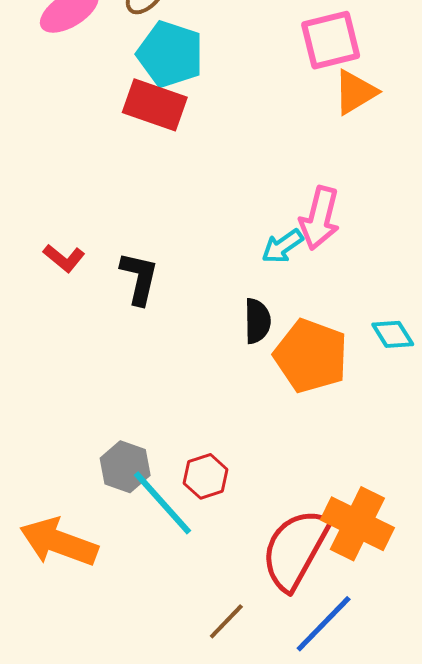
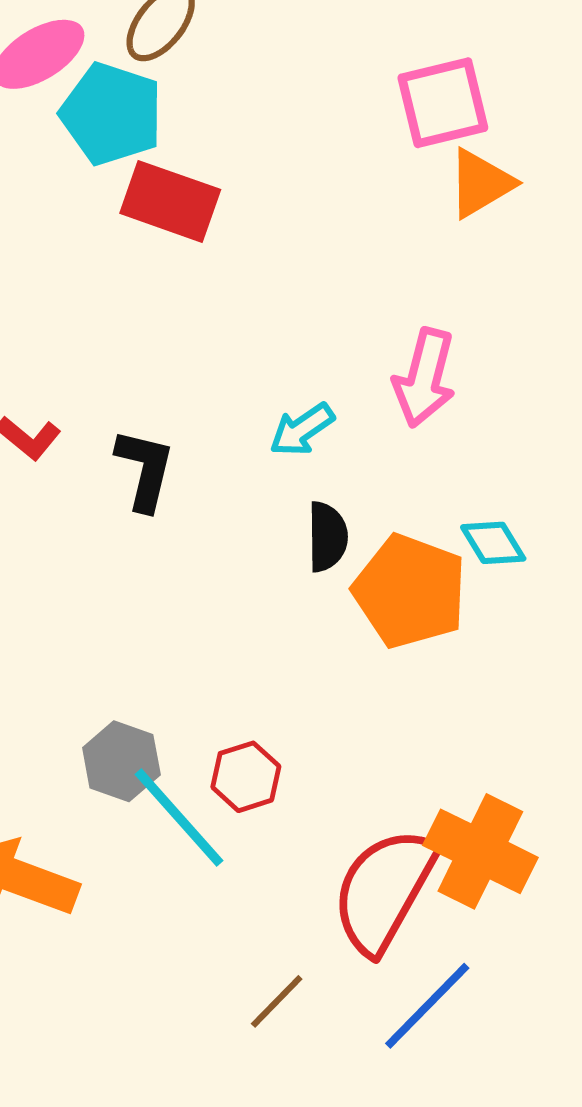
cyan pentagon: (170, 54) -> (111, 114), moved
cyan arrow: (282, 246) -> (302, 430), moved
cyan diamond: (393, 334) -> (493, 543), moved

